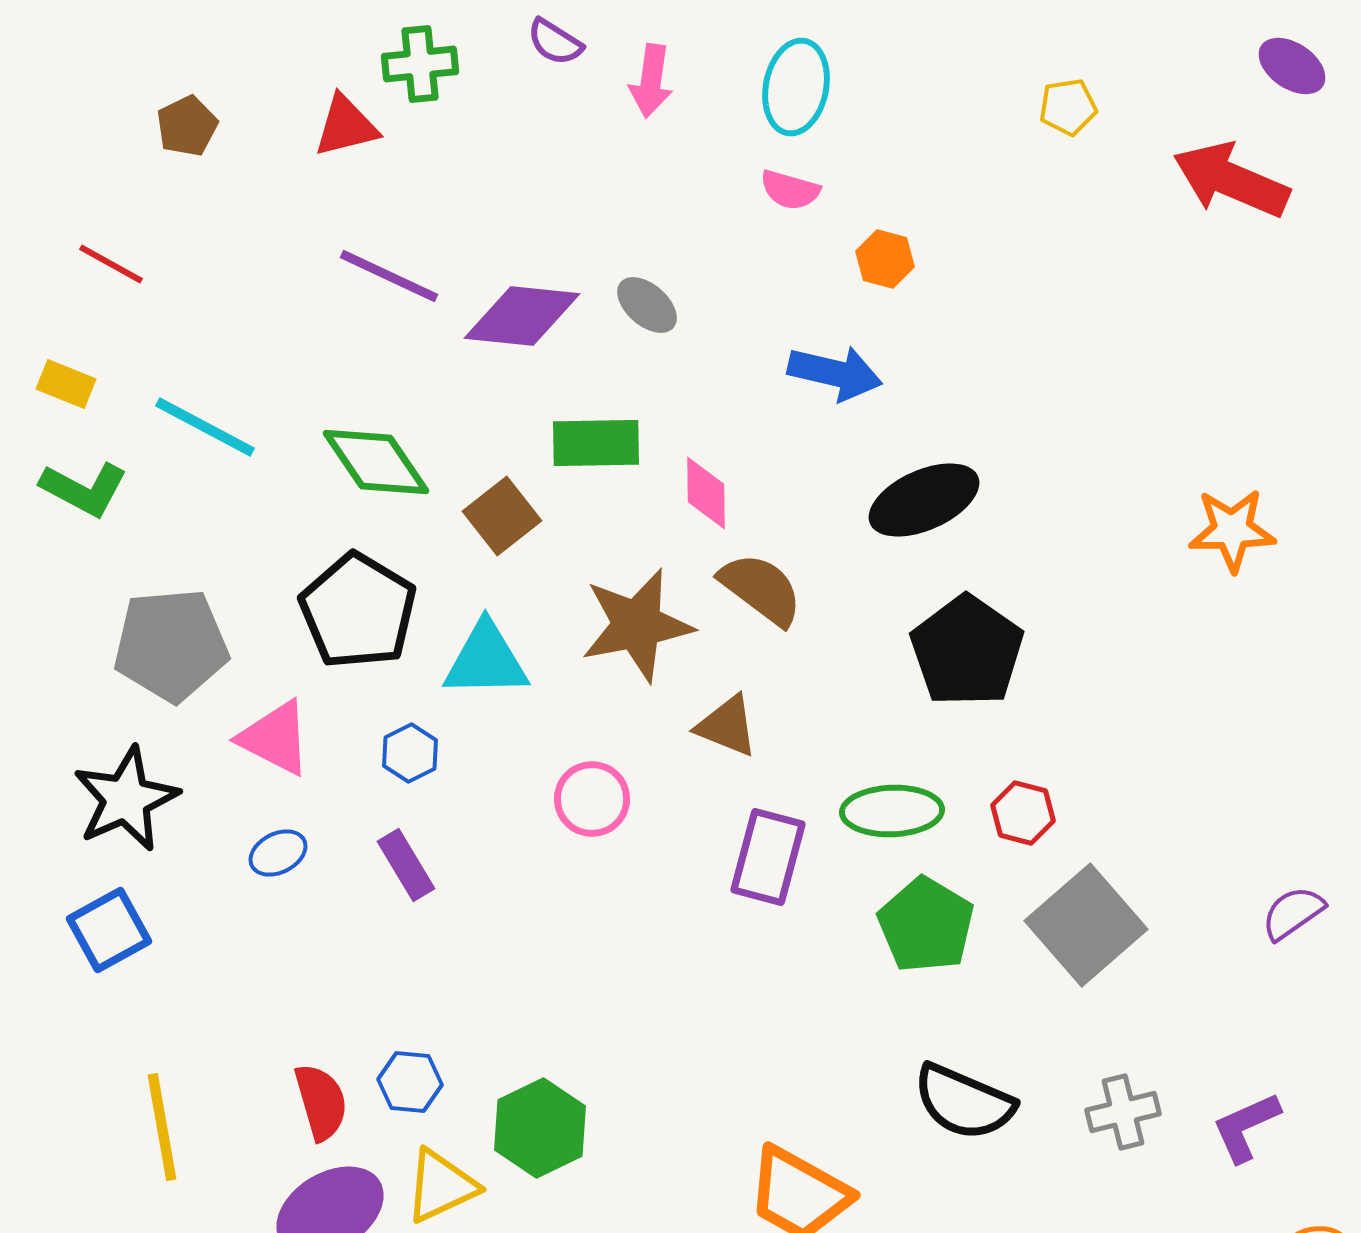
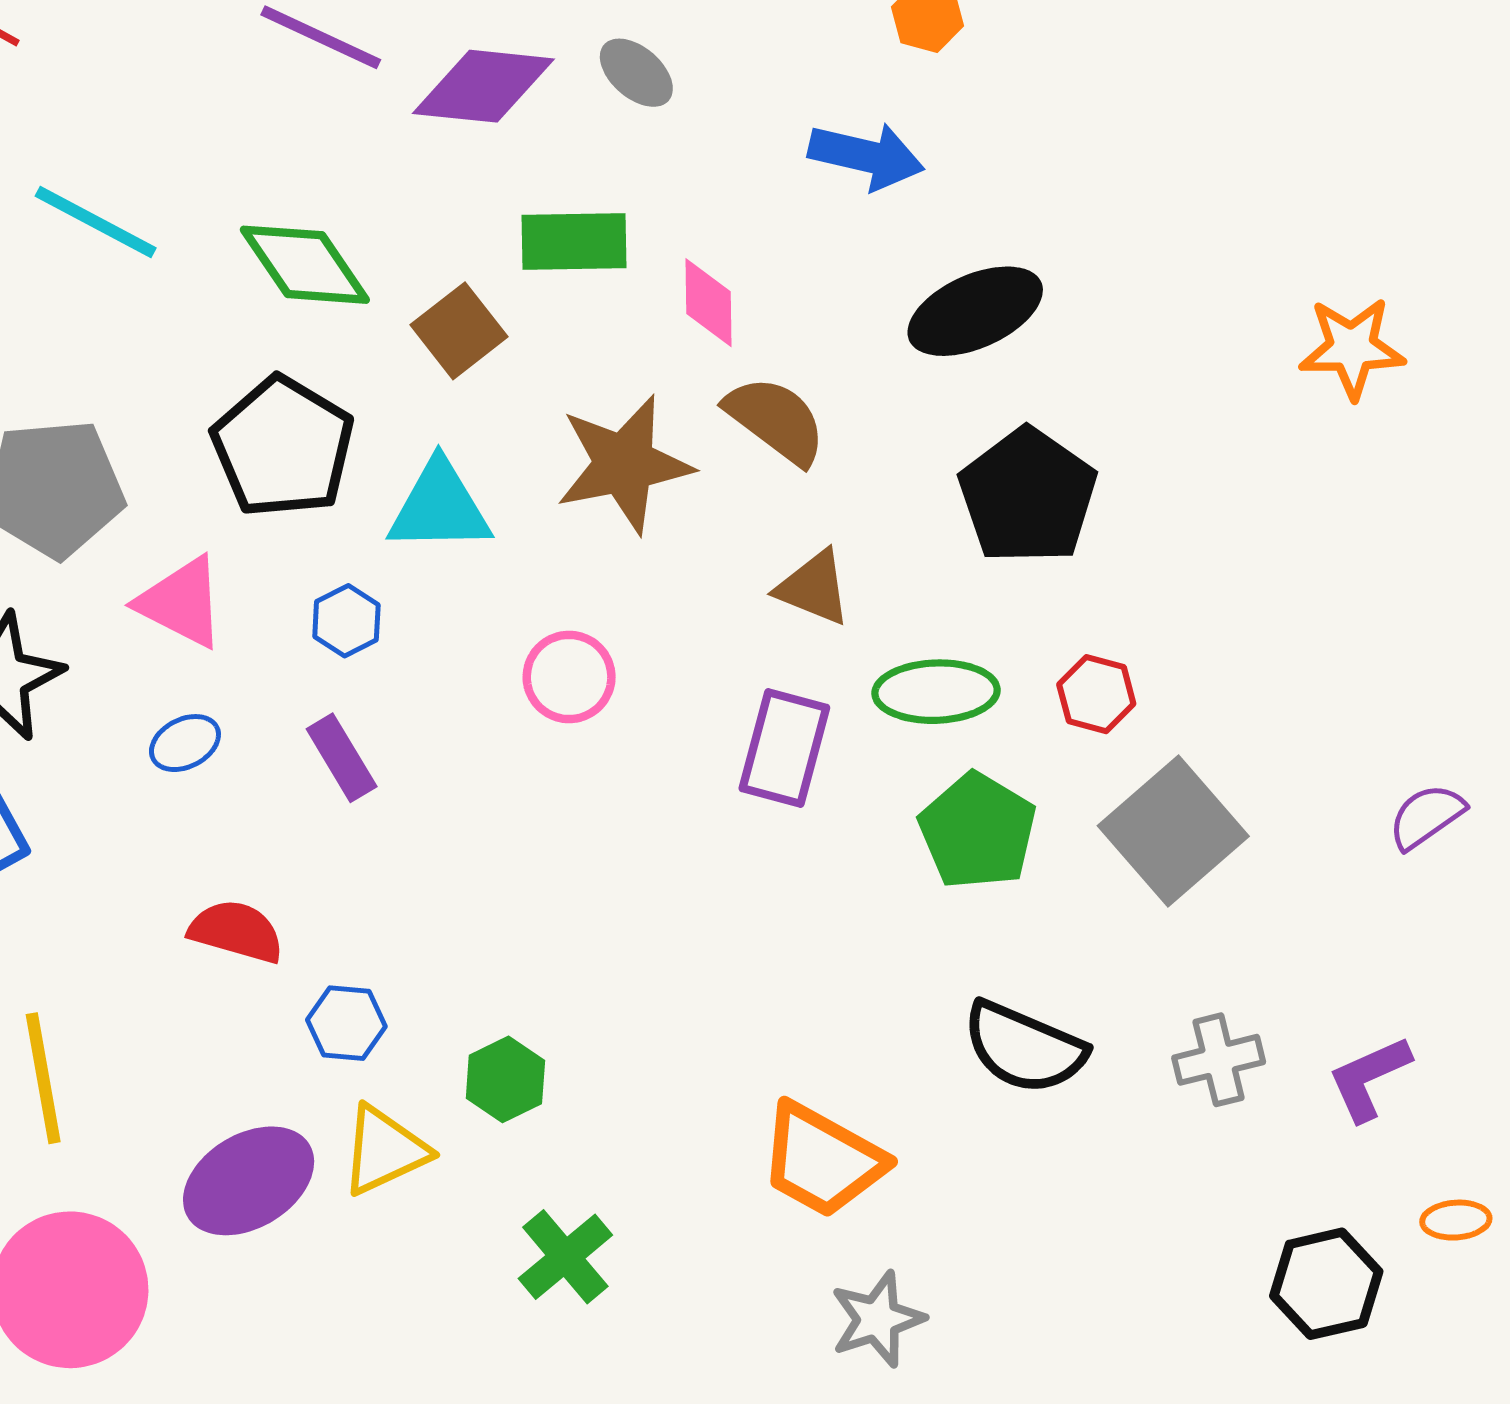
brown triangle: (727, 726) -> (814, 588), moved
red semicircle: (321, 1102) -> (236, 931), moved, turned -58
green hexagon: (540, 1128) -> (505, 1079), size x0.7

